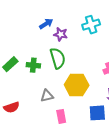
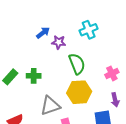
green semicircle: (58, 58) -> (77, 64), moved
gray triangle: (47, 96) -> (50, 106), size x1.5

